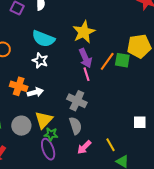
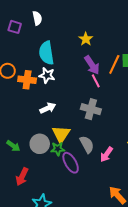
yellow star: (84, 32) -> (86, 39), size x0.6
cyan semicircle: (43, 39) -> (46, 53), turned 70
orange cross: (19, 86) -> (27, 80), moved
gray semicircle: (75, 126) -> (87, 144), moved
green star: (51, 134) -> (58, 149), moved

